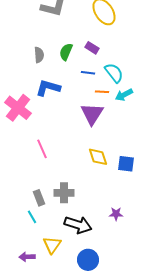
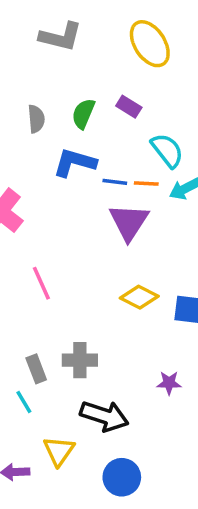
blue line: (88, 73) -> (115, 182), moved
blue L-shape: (48, 88) -> (75, 163), moved
yellow diamond: (98, 157) -> (139, 297), turned -45
purple star: (116, 214) -> (169, 383), moved

